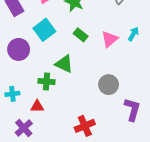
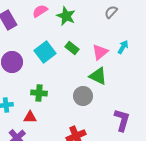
cyan square: (44, 30) -> (45, 52), moved
green triangle: (64, 64) -> (98, 76), moved
gray circle: (109, 85) -> (83, 96), moved

